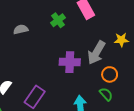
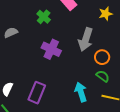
yellow star: (121, 40) -> (106, 14), moved
purple cross: (70, 62) -> (51, 49), moved, turned 36

